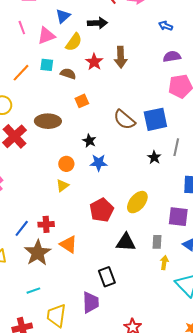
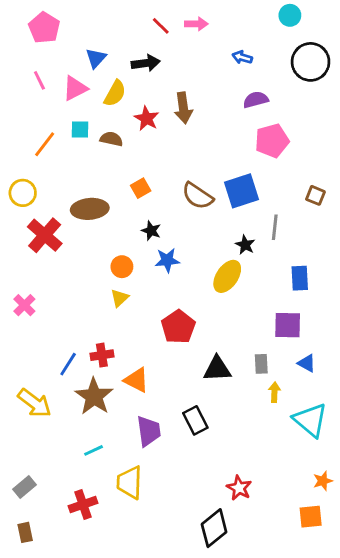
orange square: (82, 101) -> (141, 188), moved
yellow ellipse: (137, 202) -> (227, 276), moved
purple trapezoid: (91, 302) -> (149, 431), moved

